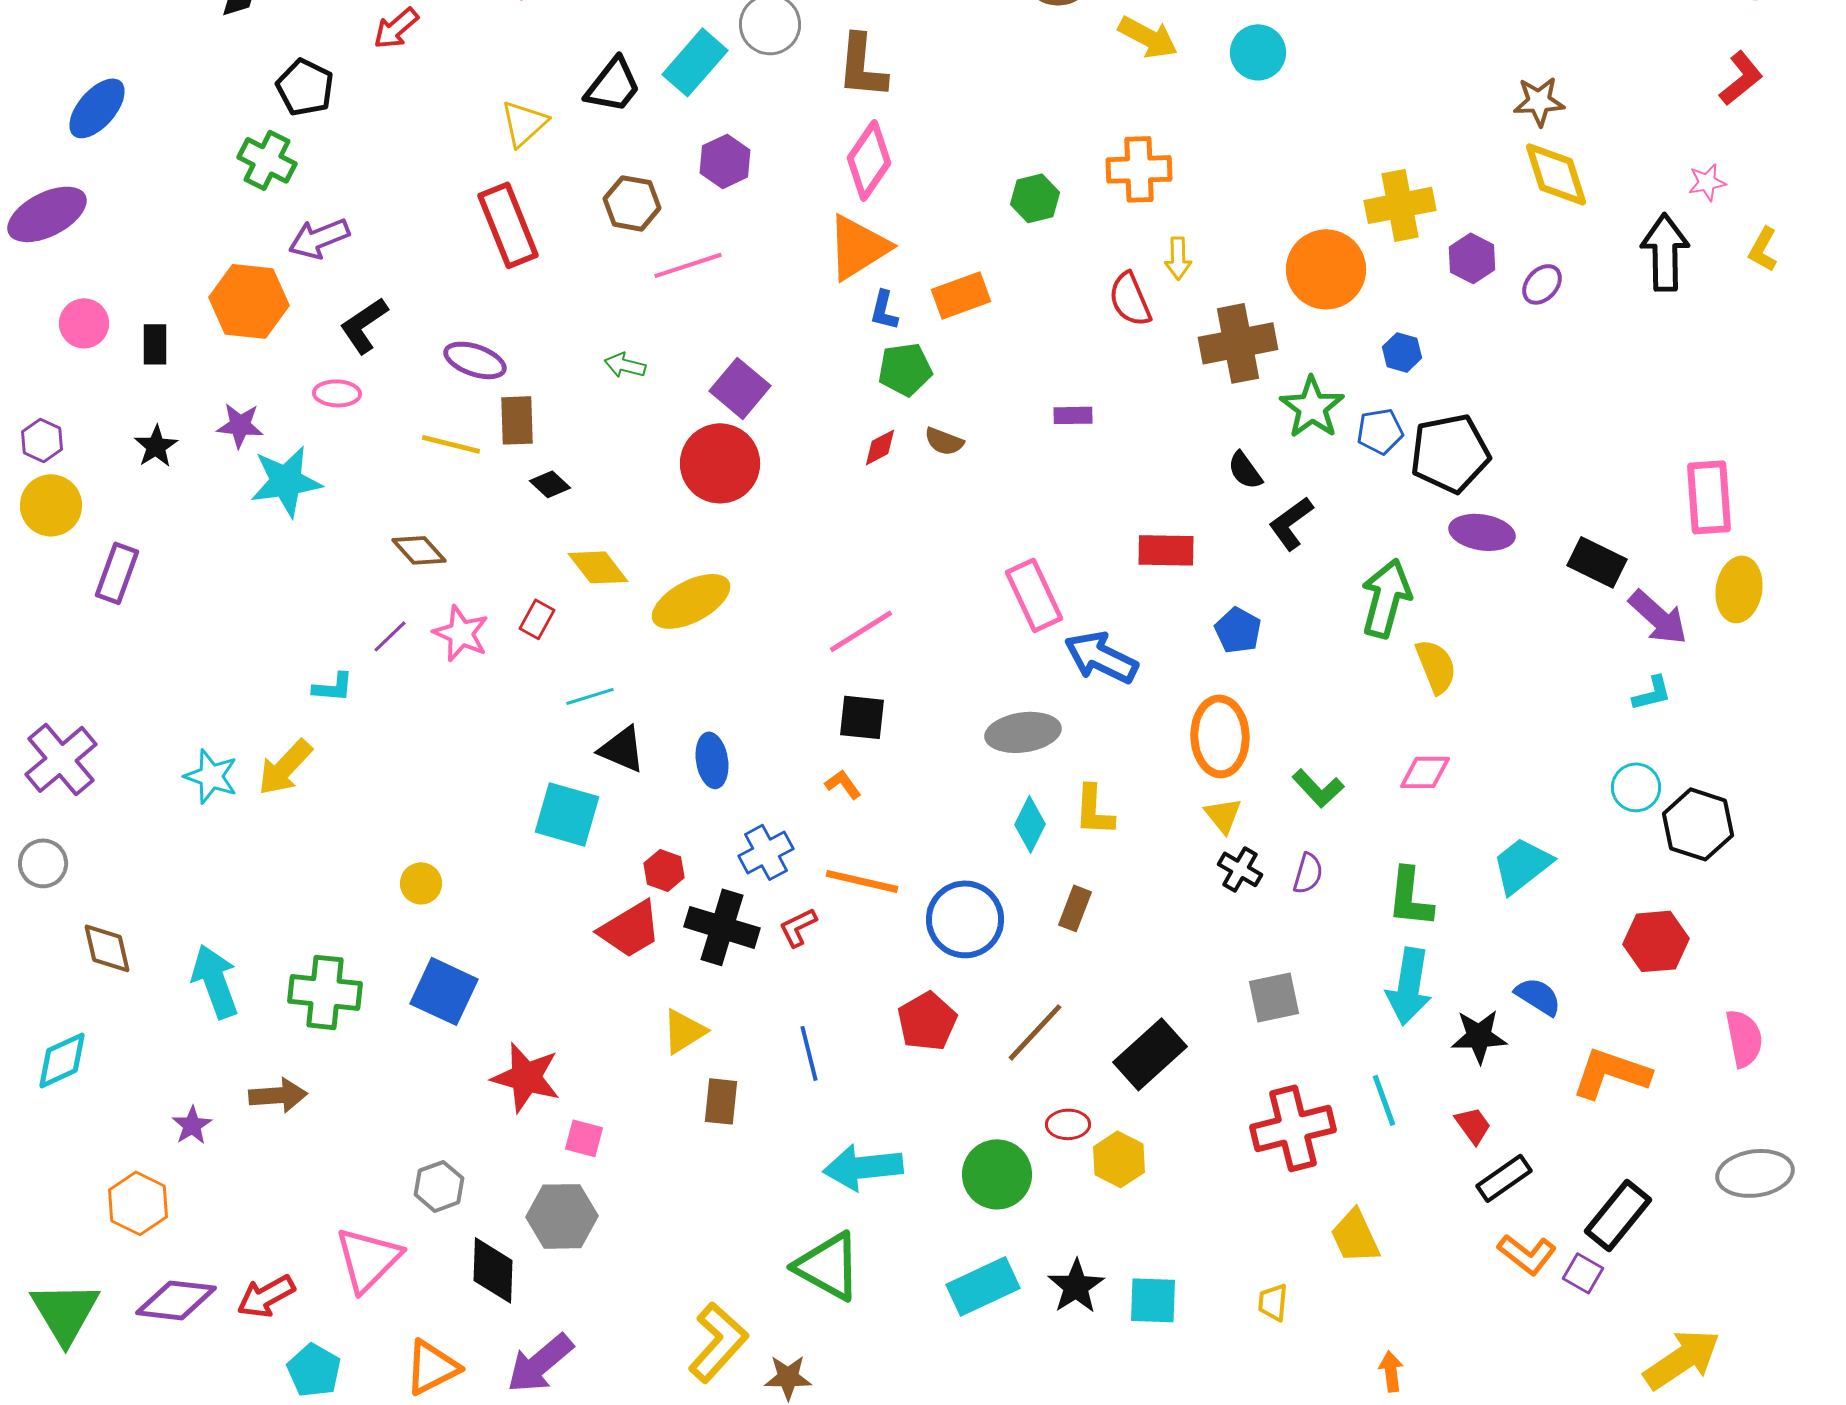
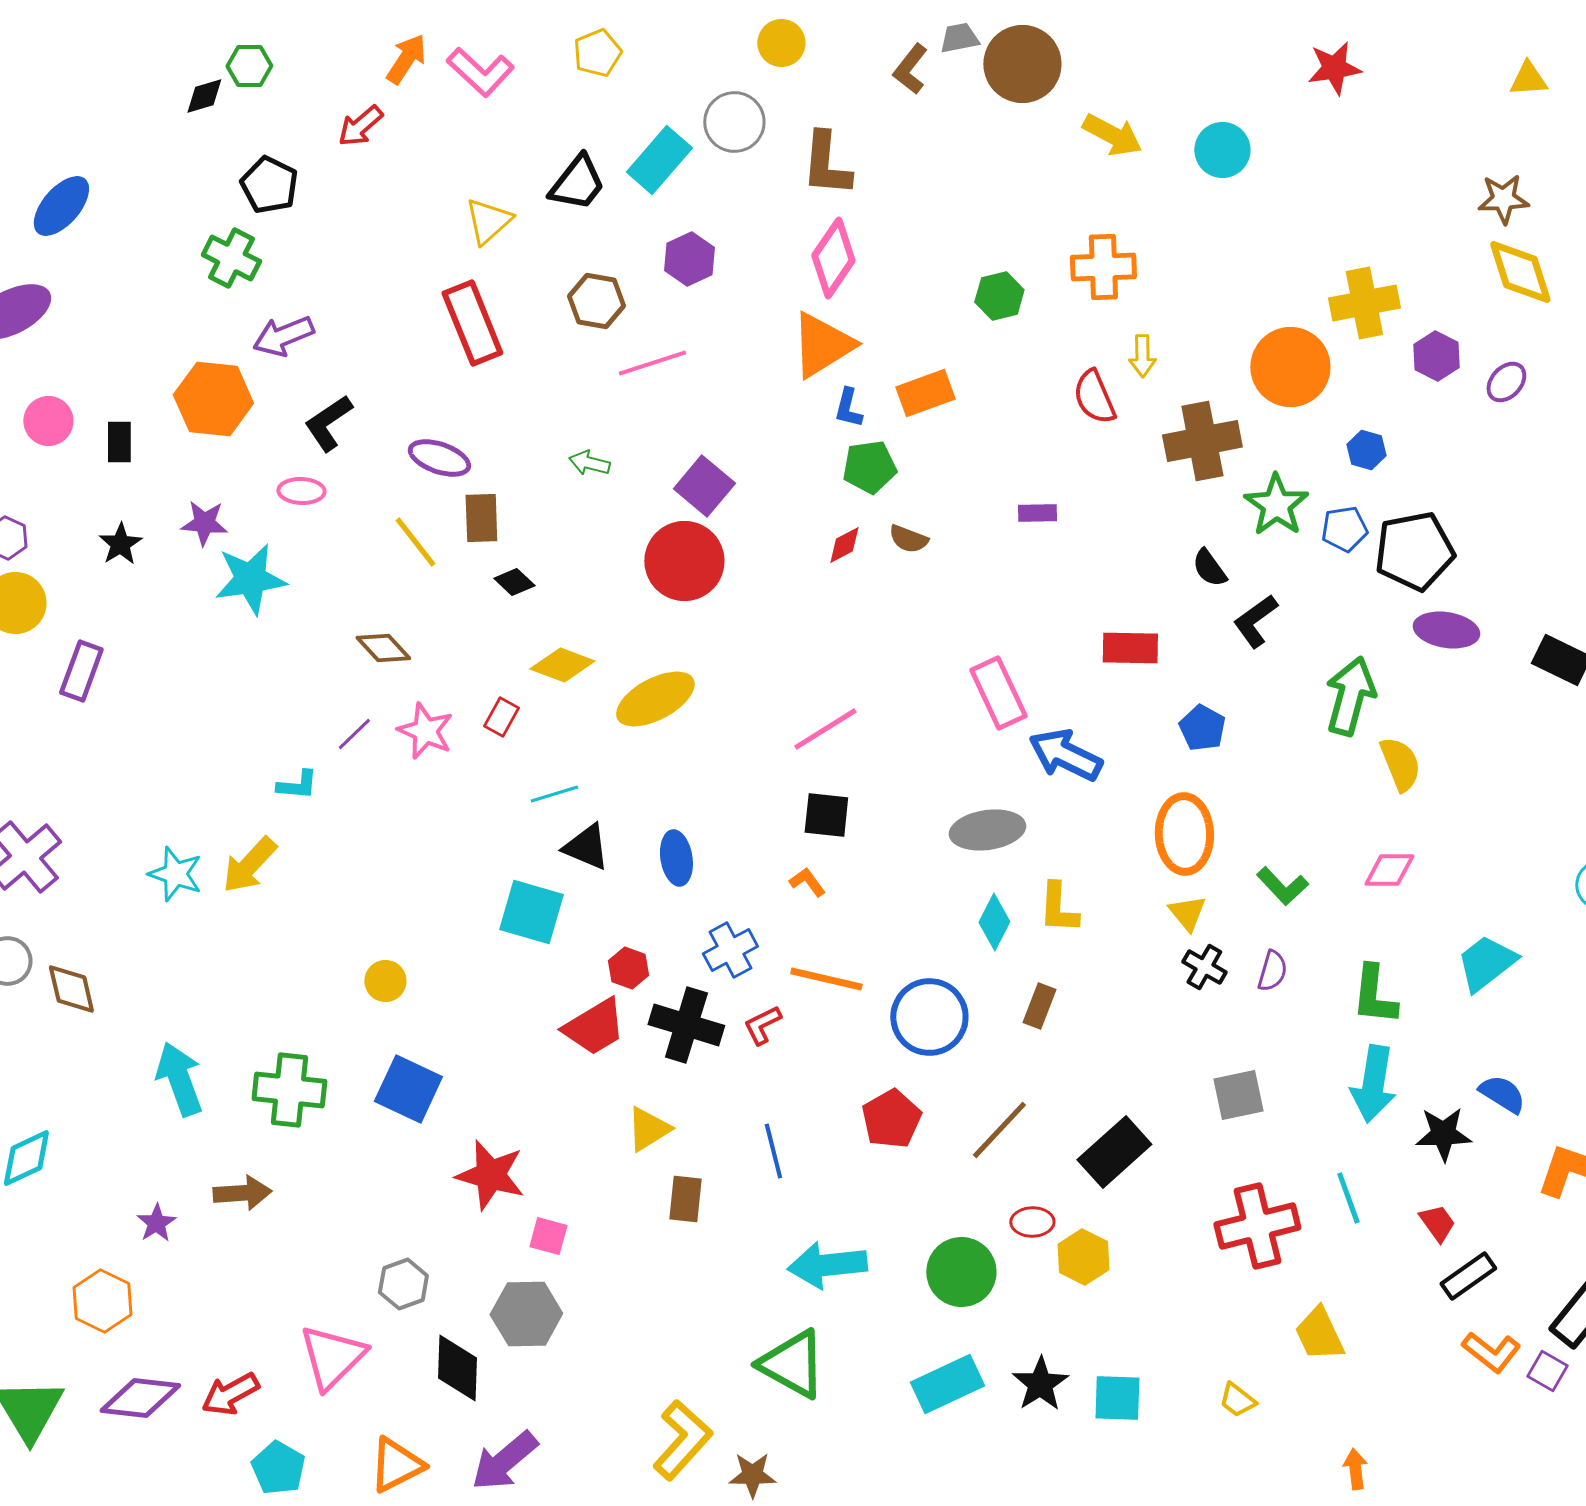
yellow line: (451, 444) -> (415, 542), turned 38
yellow diamond: (598, 567) -> (562, 665), turned -32
brown diamond: (107, 948) -> (71, 989), moved
yellow trapezoid: (1273, 1302) -> (1237, 1400), turned -57

